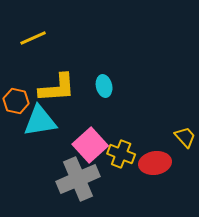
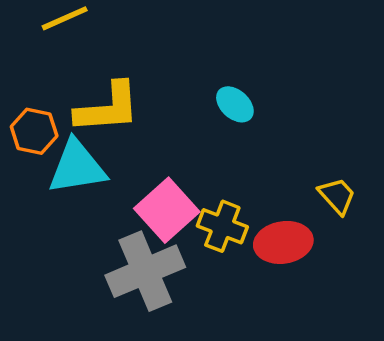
cyan ellipse: (104, 86) -> (235, 104), moved, turned -35

